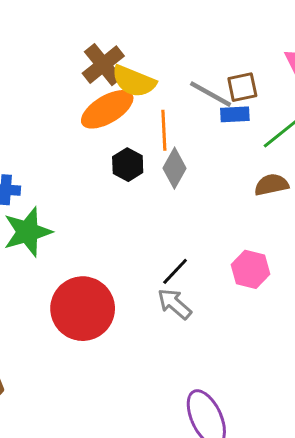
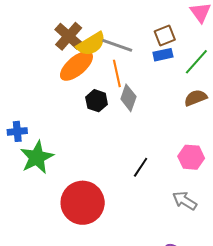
yellow semicircle: (134, 81) -> (91, 44), turned -44
gray line: (211, 94) -> (117, 45), moved
gray arrow: (175, 304) -> (185, 201), moved

